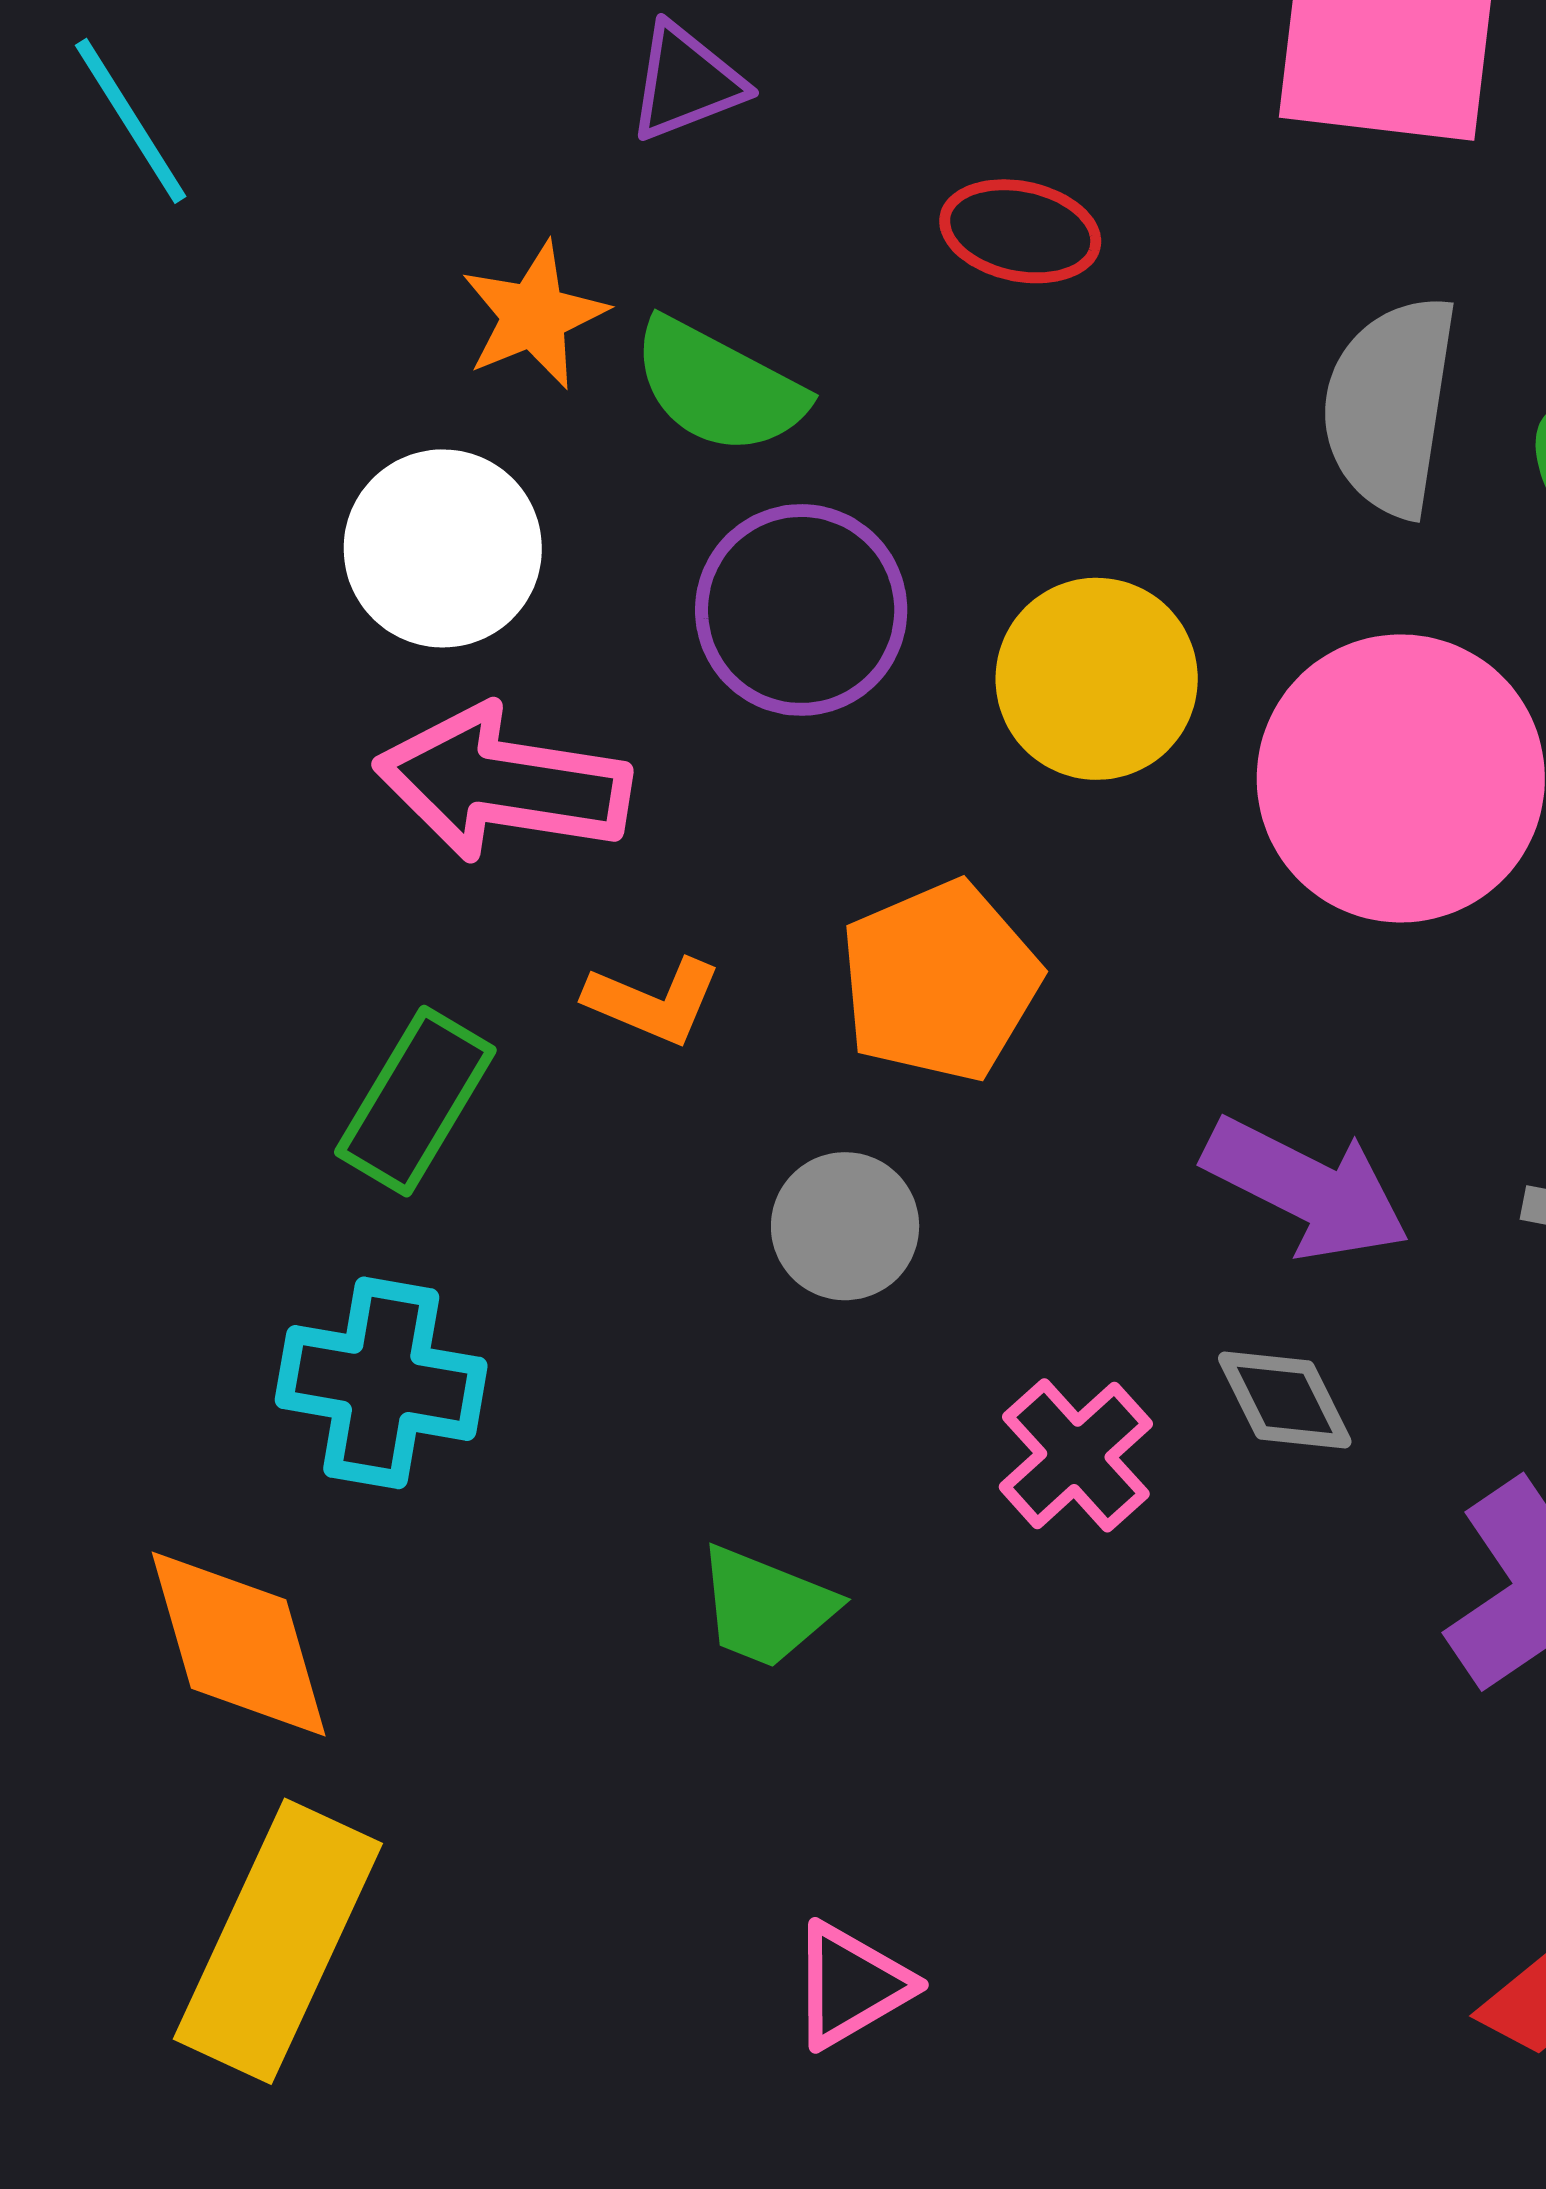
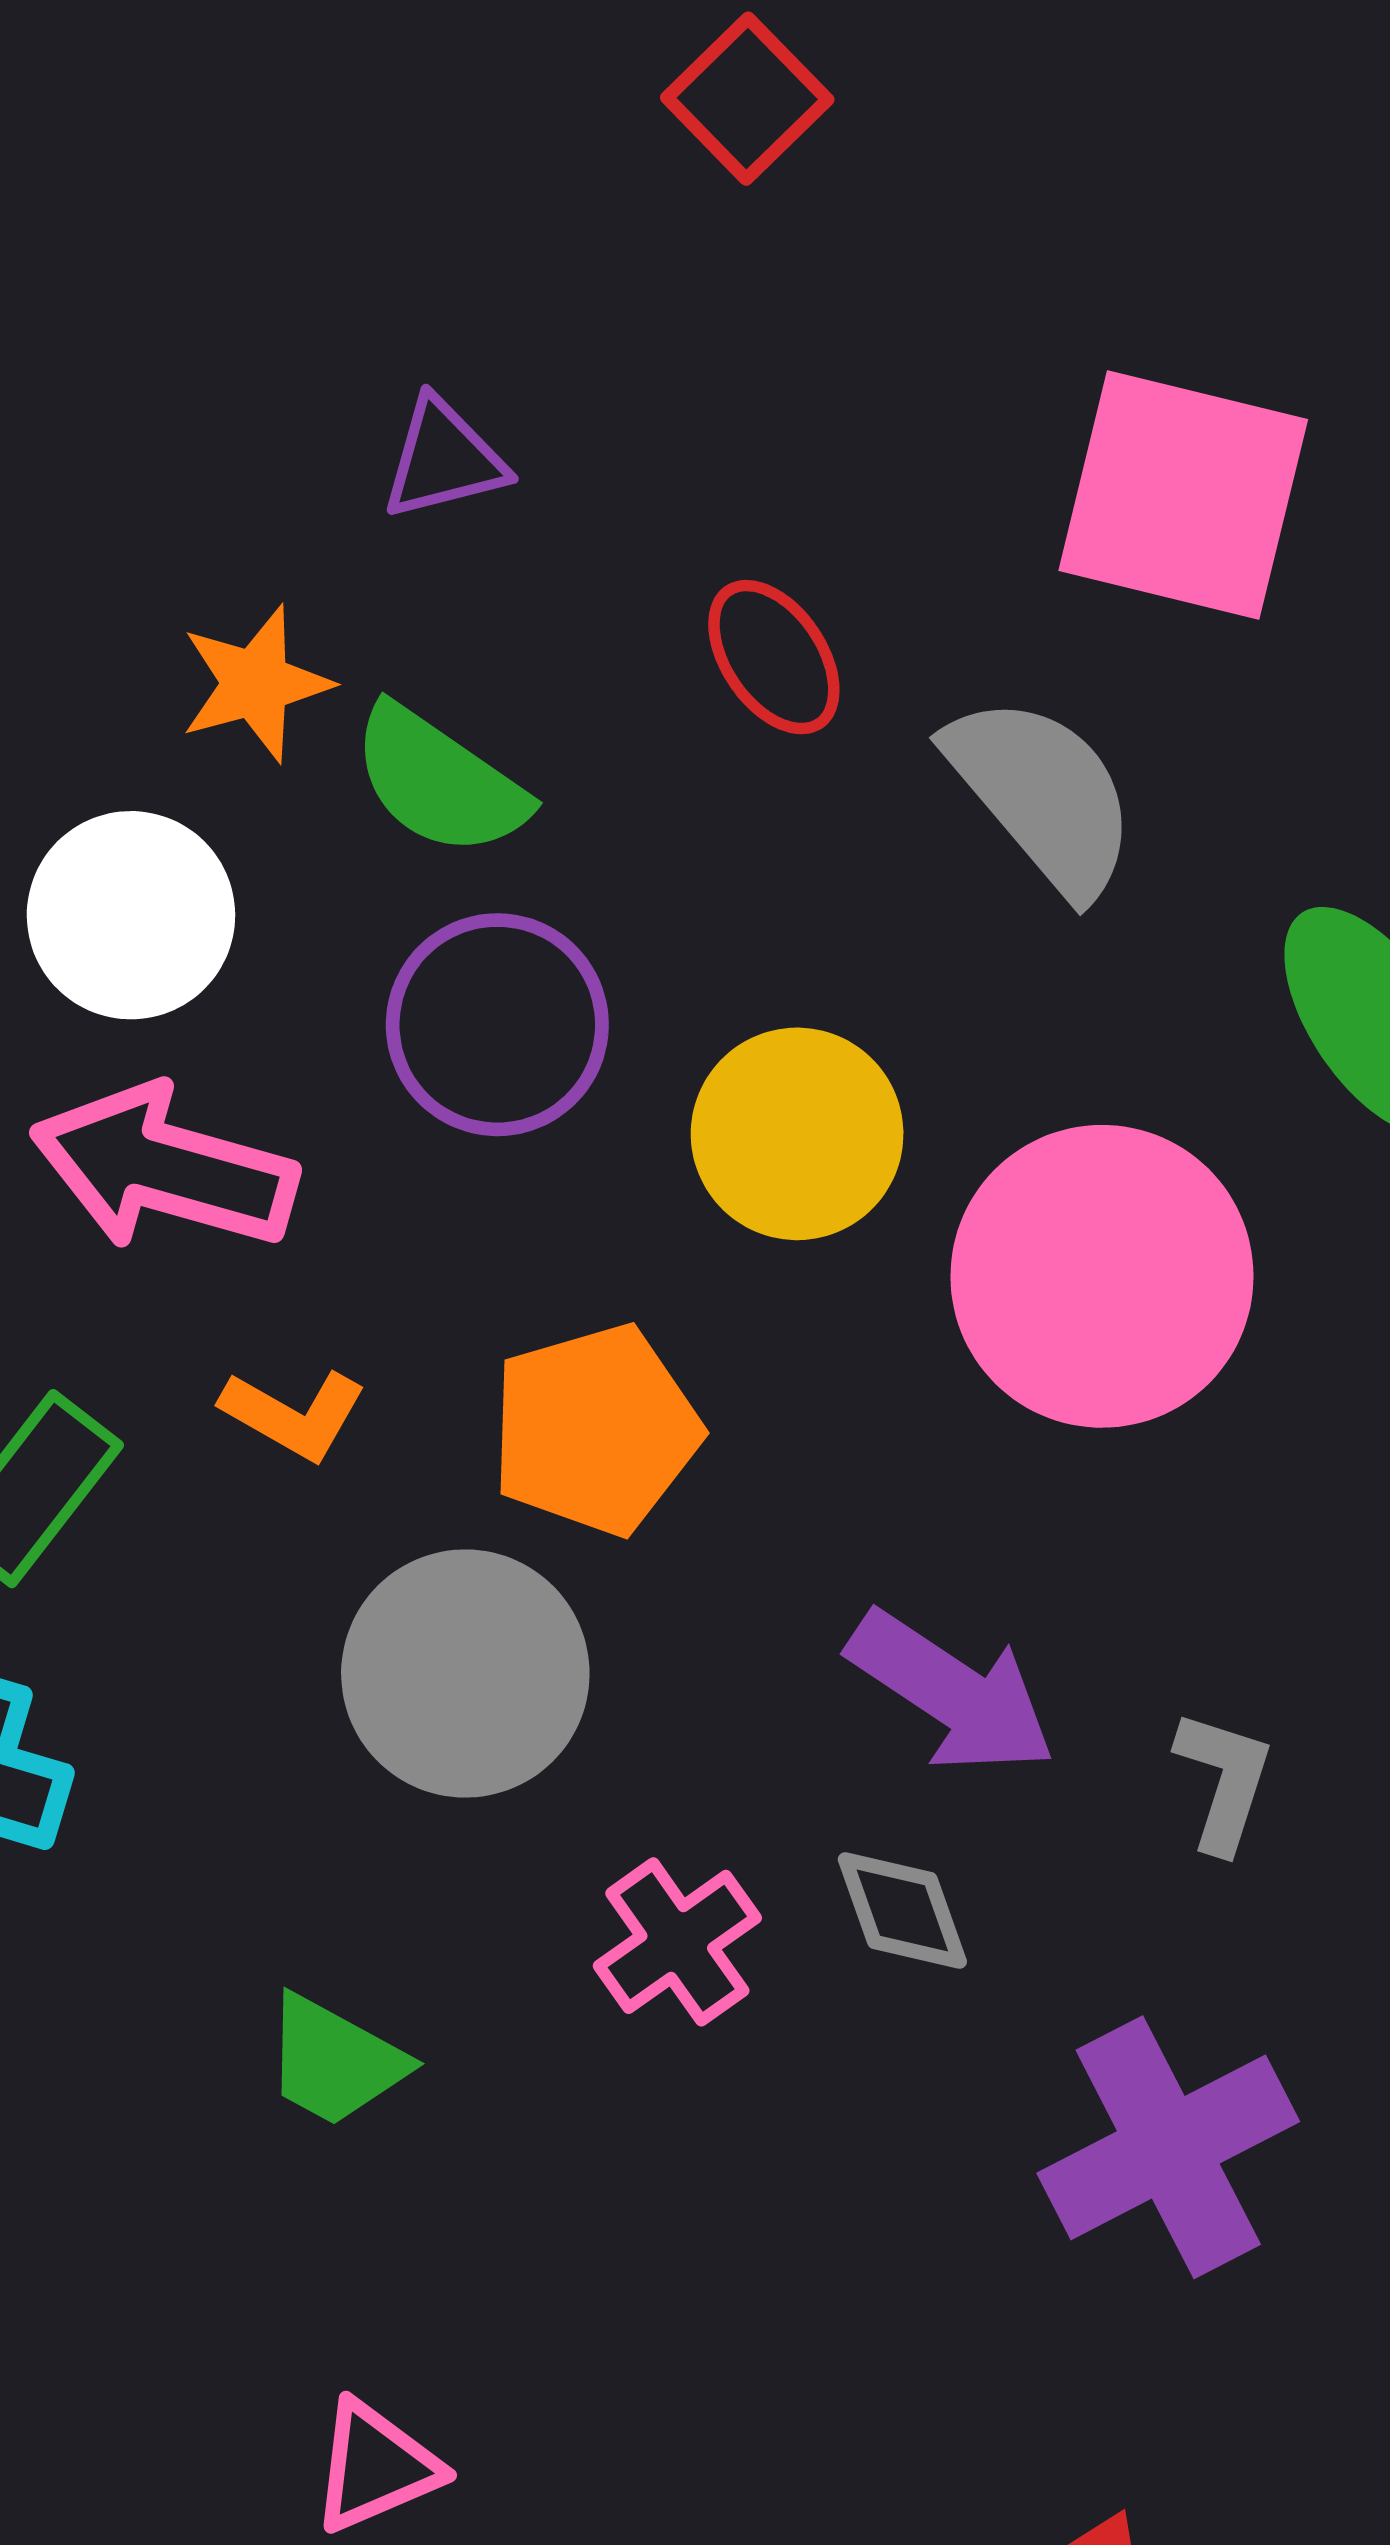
red ellipse: (1020, 231) -> (774, 657), turned 37
gray semicircle: (1390, 406) -> (1042, 795), moved, turned 124
gray circle: (845, 1226) -> (465, 1673), size x1.6

